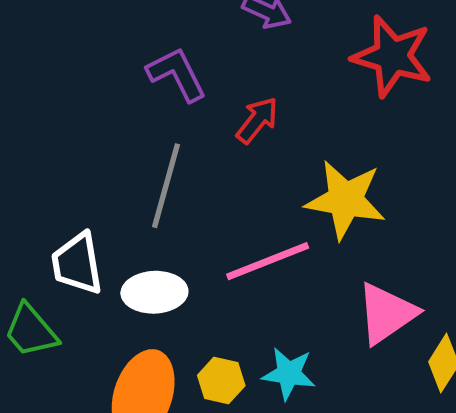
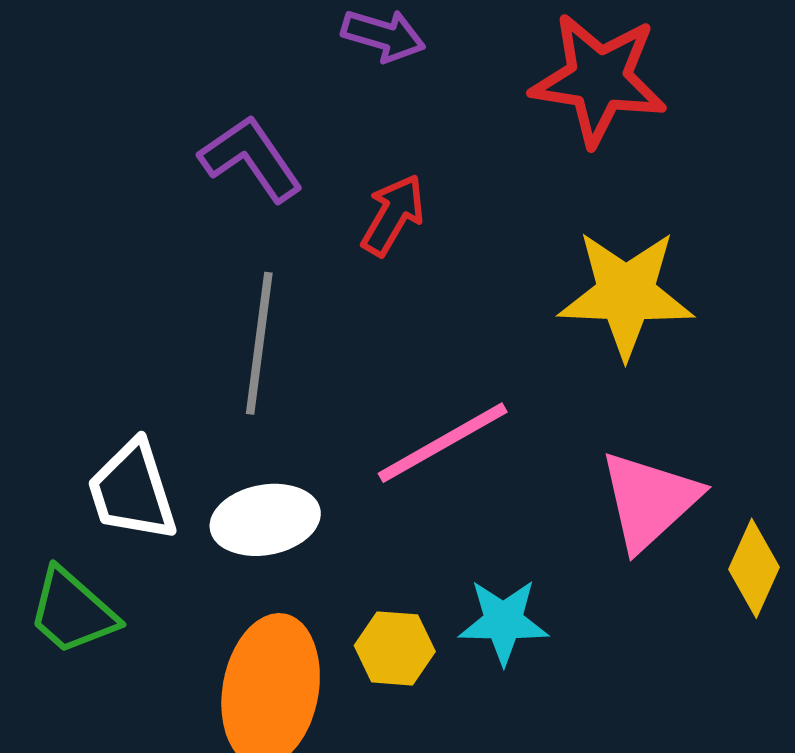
yellow star: (345, 200) -> (626, 294), moved

